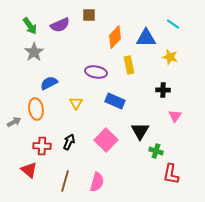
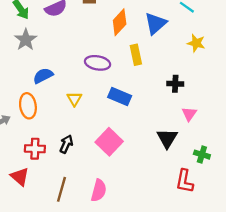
blue triangle: (146, 38) -> (156, 23), turned -40
yellow star: (170, 57) -> (196, 43), moved
black triangle: (140, 131) -> (167, 138), moved
green cross: (156, 151) -> (202, 155), moved

